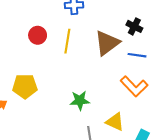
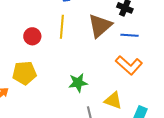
red circle: (38, 35) -> (32, 36), moved

